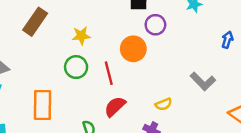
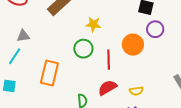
yellow semicircle: (164, 104) -> (136, 91), moved

